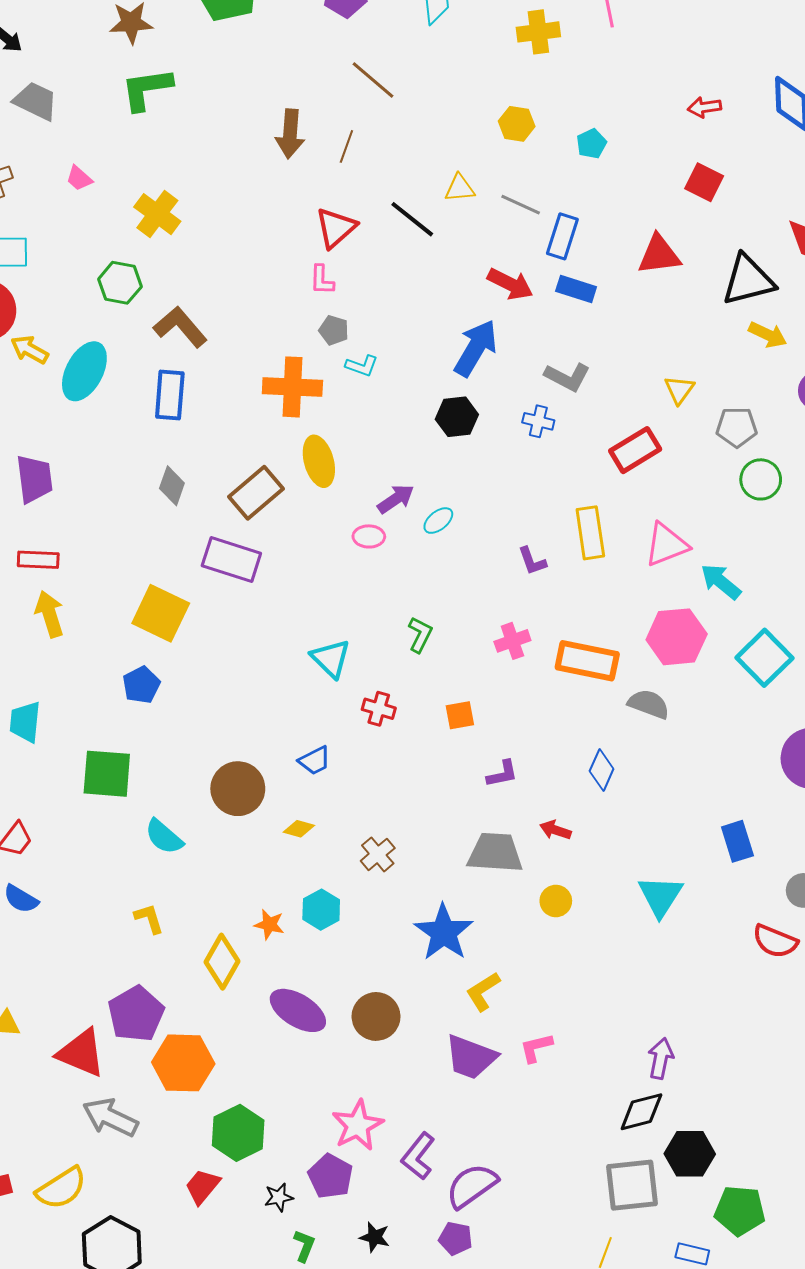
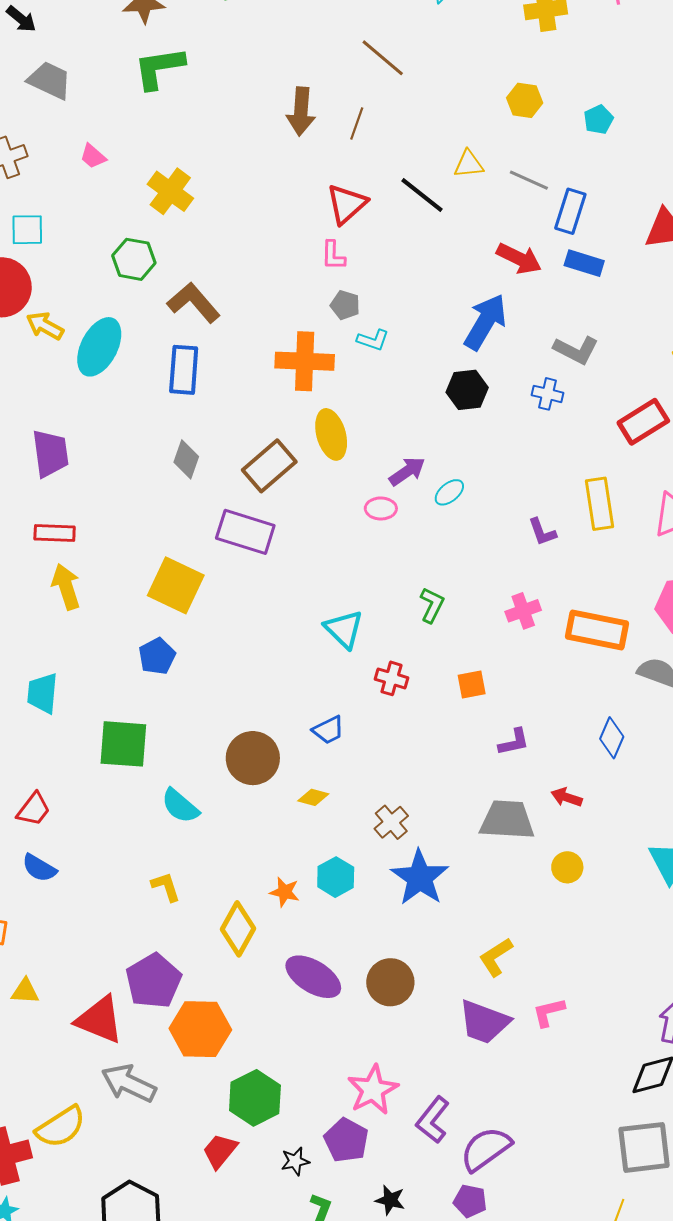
blue star: (444, 932) -> (420, 878), moved
yellow semicircle: (61, 1188) -> (61, 1127), moved

